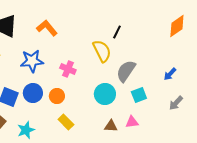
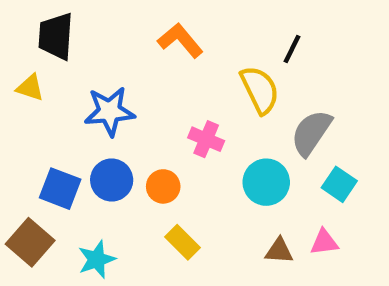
orange L-shape: (47, 28) -> (180, 40), moved
pink cross: (68, 69) -> (206, 139), moved
cyan square: (139, 95) -> (339, 184), turned -35

